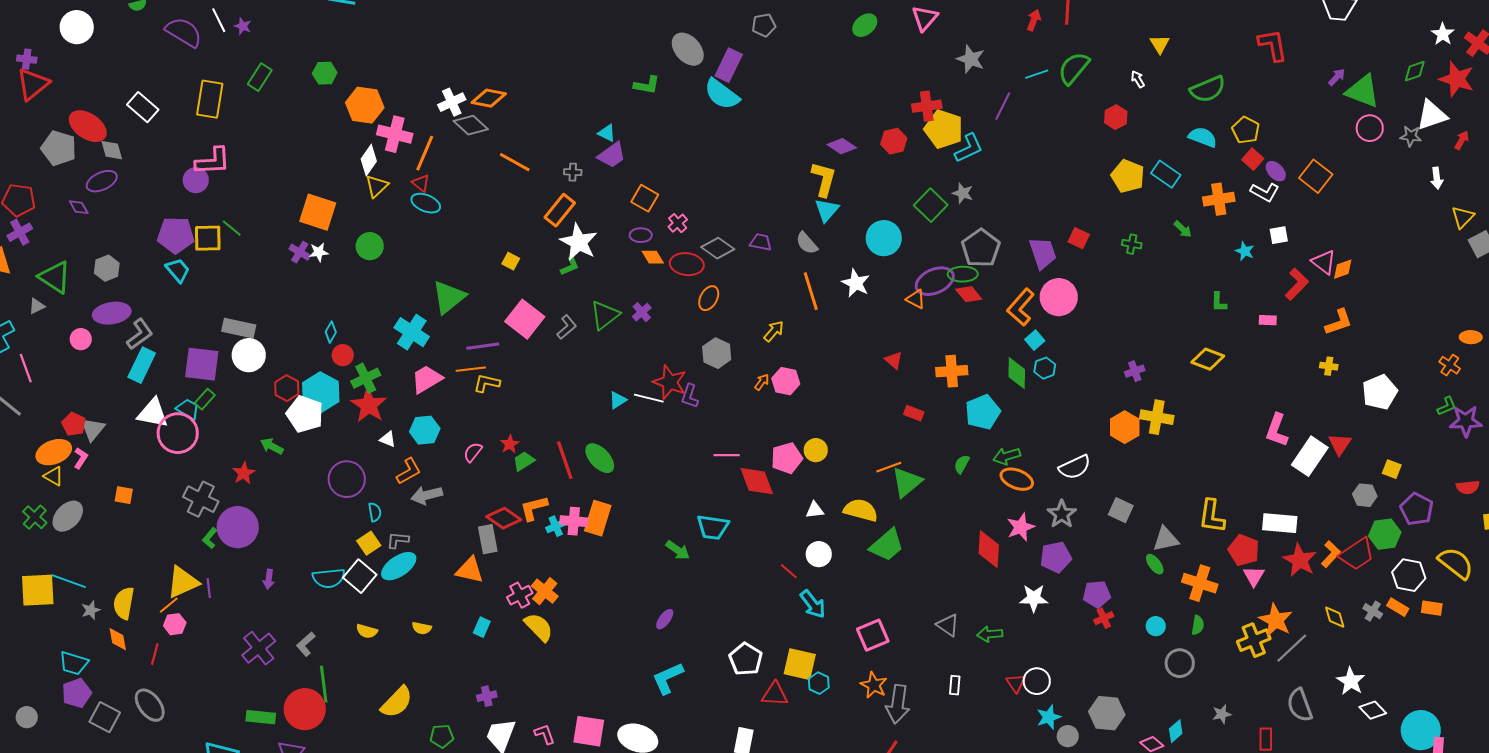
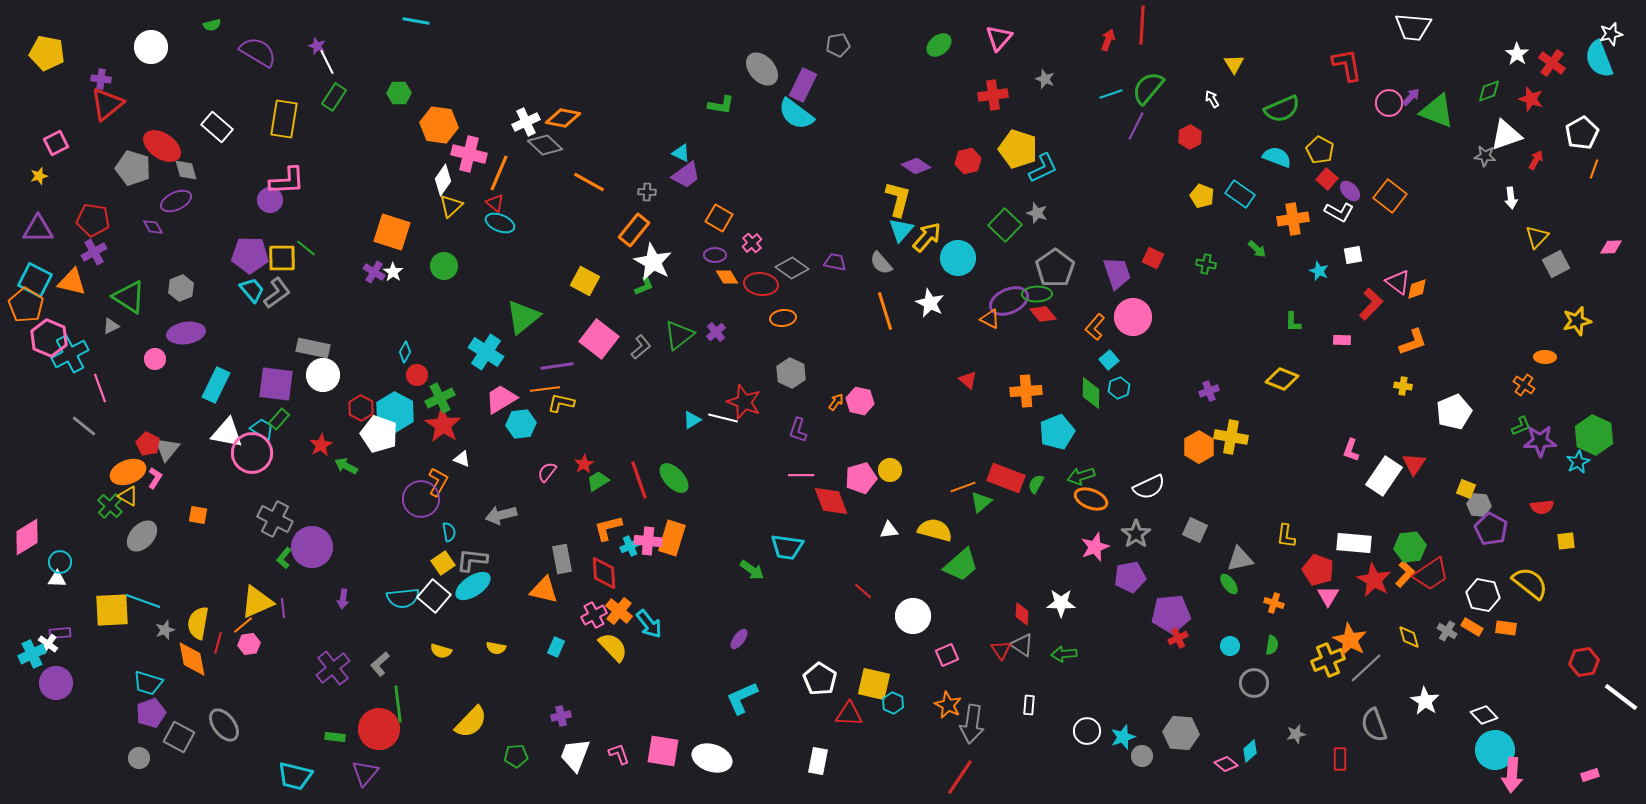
white line: (219, 20) -> (327, 62), moved
gray star: (971, 59) -> (1045, 79), size x0.7
red star: (1457, 79) -> (1531, 99), size x0.7
red cross: (927, 106) -> (993, 95), moved
purple line: (1003, 106) -> (1136, 126), moved
pink circle: (1370, 128) -> (1389, 103), moved
yellow pentagon: (1128, 176) -> (1202, 196), size x0.7
white star: (319, 252) -> (393, 272), turned -30
yellow square: (511, 261) -> (585, 281), size x1.6
orange ellipse: (709, 298) -> (783, 318), turned 55
orange L-shape: (1021, 307) -> (1095, 327), size x0.7
yellow arrow: (774, 331) -> (927, 237), moved, size x1.4
gray L-shape: (140, 334) -> (277, 293), moved
purple L-shape: (690, 396) -> (798, 430), moved
red rectangle: (914, 413) -> (1006, 478), moved, size x1.8
cyan hexagon: (425, 430) -> (521, 424), moved
pink L-shape: (1277, 430) -> (1351, 450), size x0.7
orange L-shape: (409, 471) -> (438, 482), moved, turned -32
red star: (244, 473) -> (321, 445), moved
green triangle: (907, 482) -> (981, 502), size x0.7
gray hexagon: (1365, 495) -> (1479, 505), moved
yellow L-shape: (1212, 516) -> (1286, 536), size x0.7
green cross: (35, 517) -> (110, 506), moved
red diamond: (504, 518) -> (604, 573), moved, turned 52
green hexagon: (1385, 534) -> (1410, 547), moved
gray L-shape: (398, 540) -> (472, 560), size x1.4
red diamond: (989, 549) -> (1022, 614), moved, size x0.6
white circle: (819, 554) -> (913, 616), moved, size x1.4
orange cross: (1200, 583) -> (1274, 603), size x0.6
purple pentagon: (1097, 594) -> (1171, 614), size x1.4
white star: (1034, 598) -> (1061, 603), moved
cyan arrow: (813, 604) -> (649, 624), moved
pink square: (873, 635) -> (947, 655), size x0.7
orange diamond: (118, 639) -> (192, 659), size x1.5
red line: (155, 654) -> (218, 643), moved
white circle: (1037, 681) -> (1087, 731), moved
red triangle: (1016, 683) -> (1001, 650), moved
white diamond: (1373, 710) -> (1484, 715), moved
gray circle: (27, 717) -> (139, 758), moved
green rectangle: (261, 717) -> (335, 737), size x0.7

